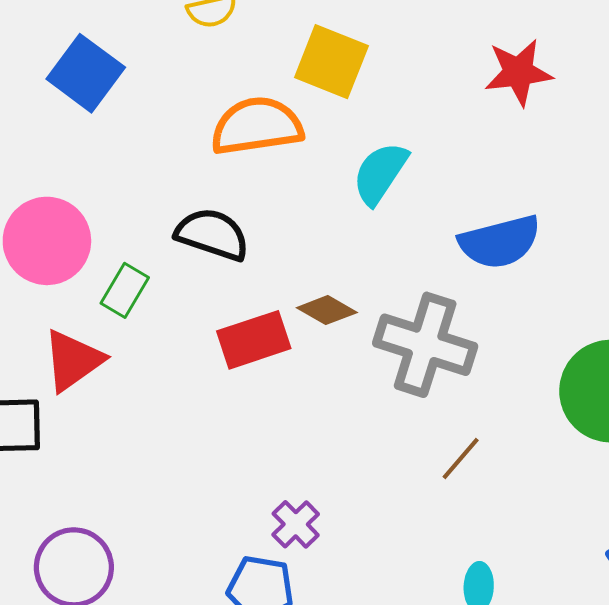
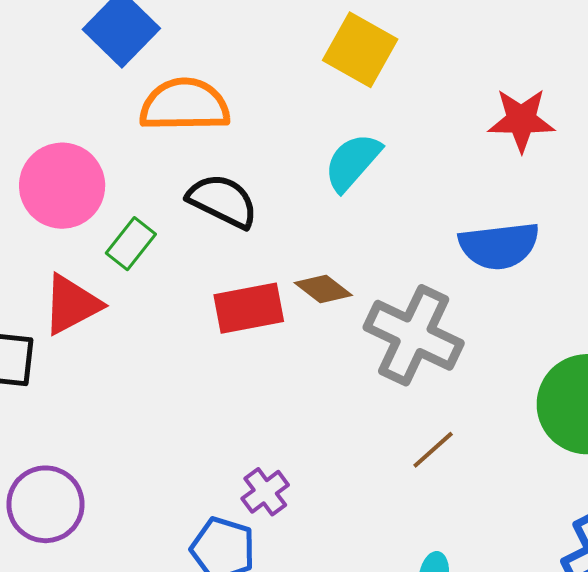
red star: (518, 72) -> (521, 120), moved
orange semicircle: (257, 126) -> (185, 105), moved
cyan semicircle: (380, 173) -> (352, 162), moved

